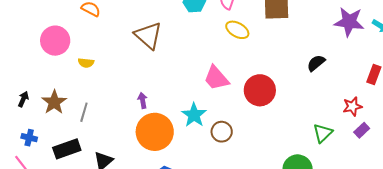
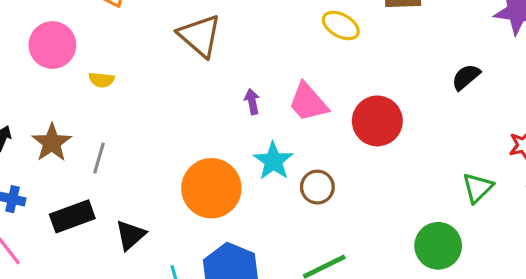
purple arrow: (143, 100) -> (252, 102), moved

